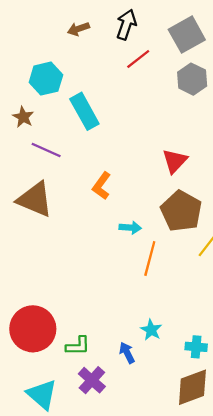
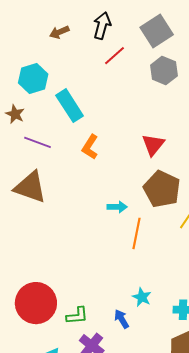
orange L-shape: (102, 186) -> (90, 147), moved

